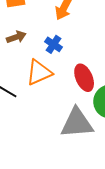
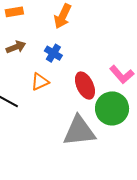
orange triangle: (39, 72) -> (40, 82), size x0.7

